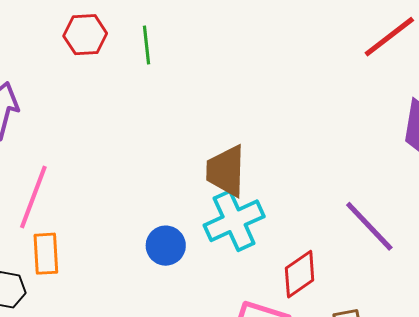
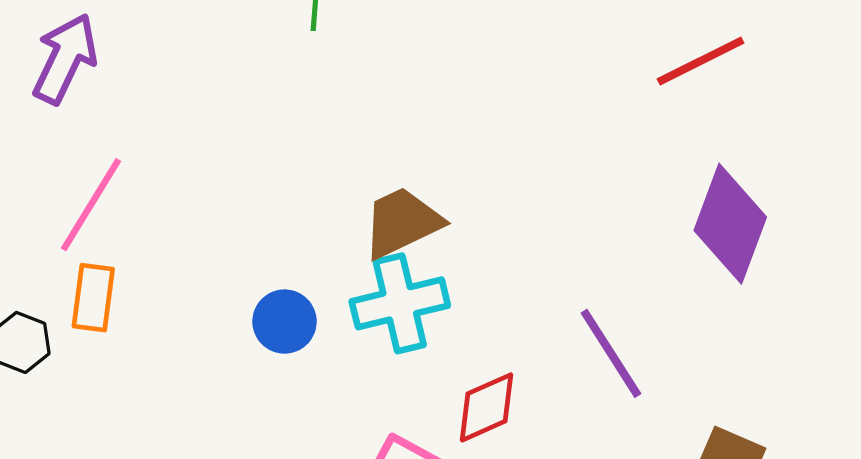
brown trapezoid: (226, 171) -> (402, 222), turned 52

